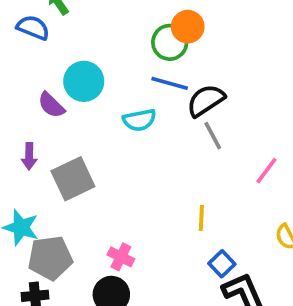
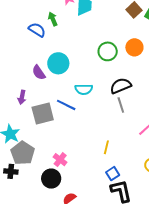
orange circle: (188, 27) -> (134, 47), moved
blue line: (170, 83) -> (66, 105), moved
gray pentagon: (50, 258) -> (23, 153), turned 30

